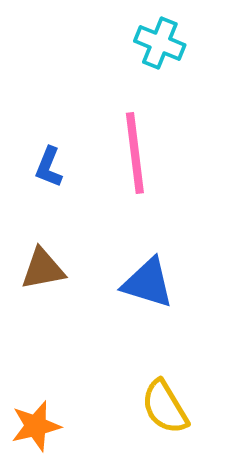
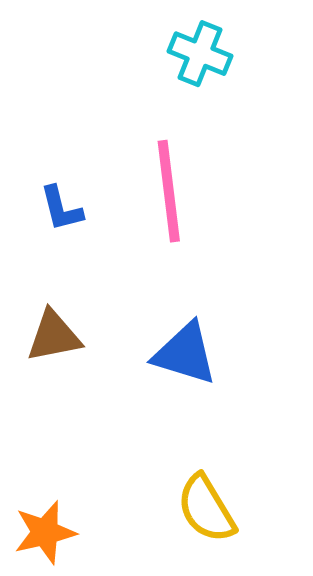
blue L-shape: (49, 167) -> (61, 209), turned -36

